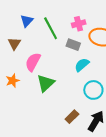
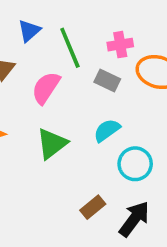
pink semicircle: (33, 62) -> (46, 88), moved
cyan semicircle: (82, 65) -> (107, 130), moved

